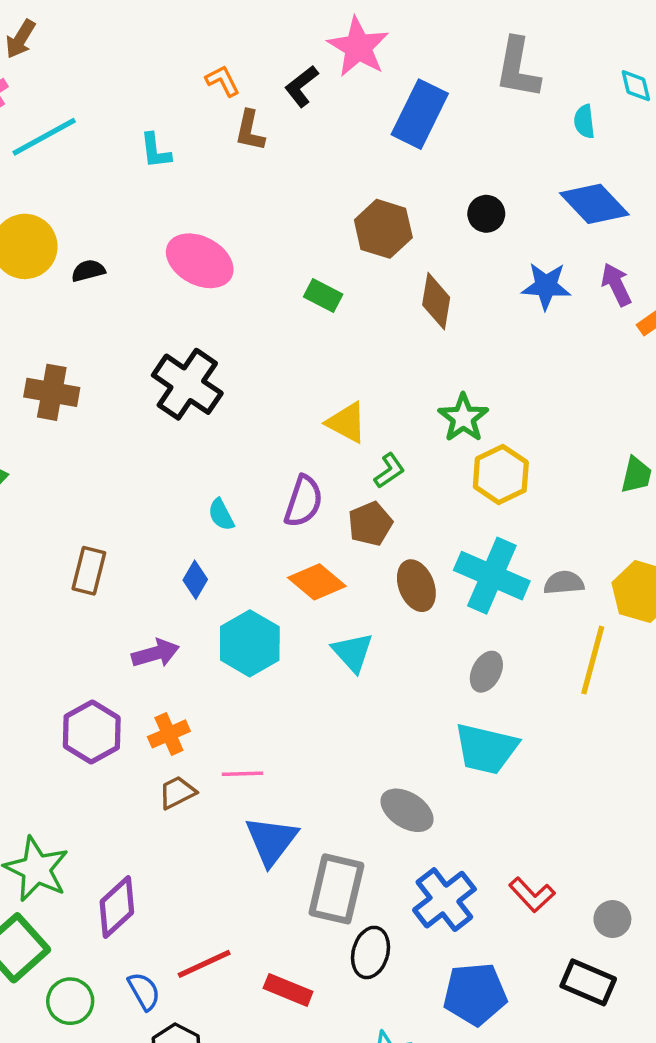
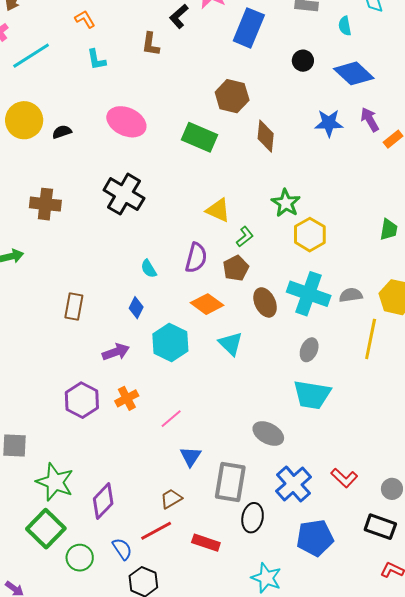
orange L-shape: (223, 81) -> (85, 19), moved
black circle: (486, 214) -> (303, 61), moved
green rectangle: (323, 296) -> (200, 137), size x1.6
pink line: (243, 774) -> (171, 419), turned -35
brown trapezoid: (177, 792) -> (171, 499), moved
blue triangle: (271, 841) -> (191, 456), size x0.7

